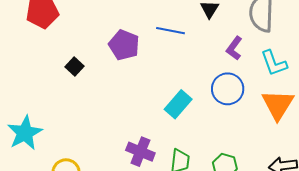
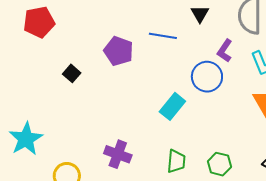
blue circle: (228, 89) -> (207, 77), moved
purple cross: (140, 152) -> (118, 154), moved

